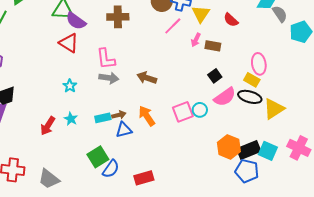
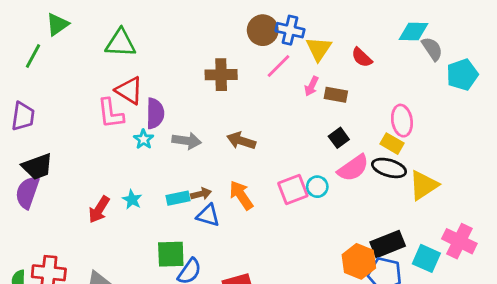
brown cross: (118, 17) -> (221, 75), moved
purple semicircle: (76, 21) -> (155, 113), moved, turned -125
pink L-shape: (106, 59) -> (111, 113), moved
cyan star: (70, 86) -> (144, 139), moved
blue triangle: (124, 130) -> (208, 215), turned 30
orange hexagon: (229, 147) -> (359, 261), moved
cyan square: (268, 151) -> (426, 258), moved
green square: (98, 157) -> (171, 254), turned 30

